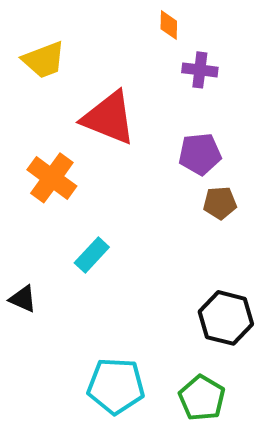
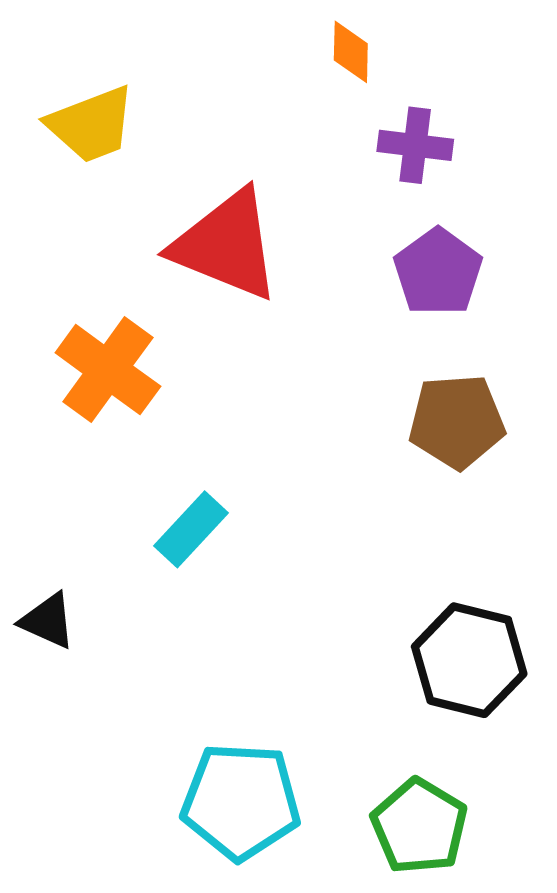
purple pentagon: (200, 154) -> (438, 272), moved, turned -30
brown pentagon: (220, 203) -> (457, 421), size x1.4

